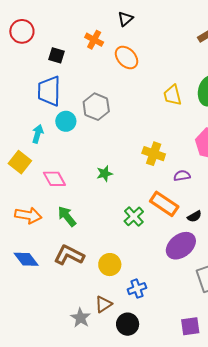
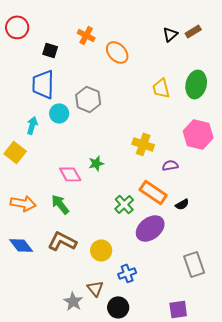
black triangle: (125, 19) -> (170, 34), moved
pink diamond: (54, 179) -> (70, 174), moved
purple ellipse: (181, 246) -> (150, 228), moved
brown triangle: (104, 304) -> (95, 288), turned -36

